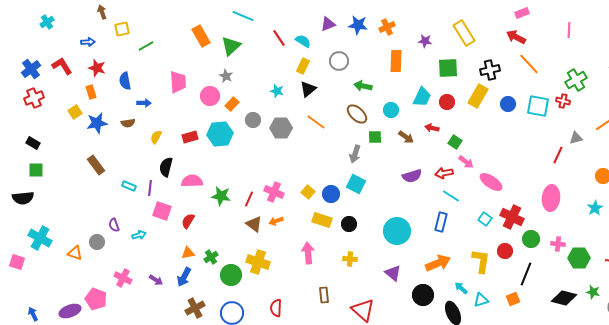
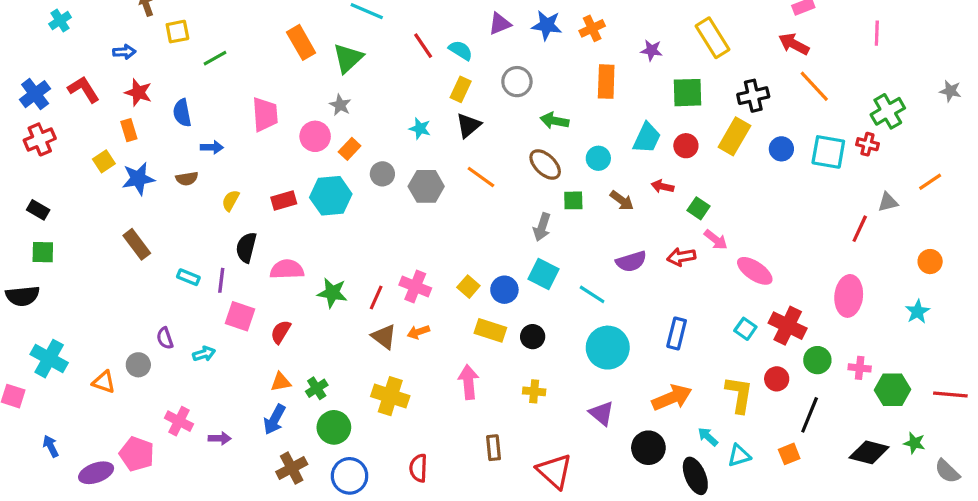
cyan line: (451, 196) -> (592, 294), moved
green circle: (231, 275) -> (334, 427), moved
purple arrow: (156, 280) -> (220, 438), moved, turned -32
blue arrow: (33, 314) -> (51, 446), moved

